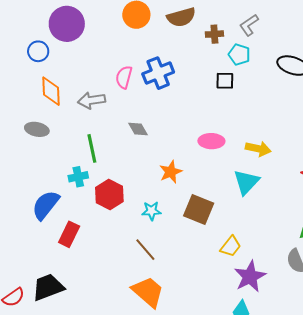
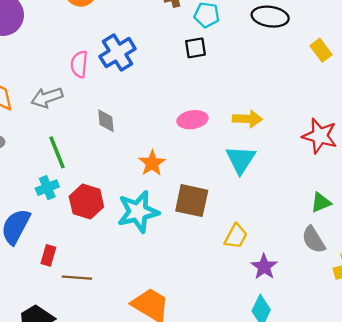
gray diamond: (138, 129) -> (106, 121), turned 35
cyan star: (151, 211) -> (138, 212), size x1.8
red rectangle: (69, 234) -> (48, 255), size x0.7
brown line: (145, 250) -> (77, 278), moved, turned -35
purple star: (250, 276) -> (264, 267), size x0.7

